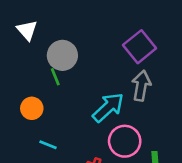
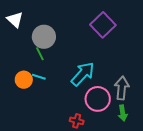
gray arrow: (141, 86) -> (122, 88), moved
cyan line: (48, 145) -> (39, 77), moved

